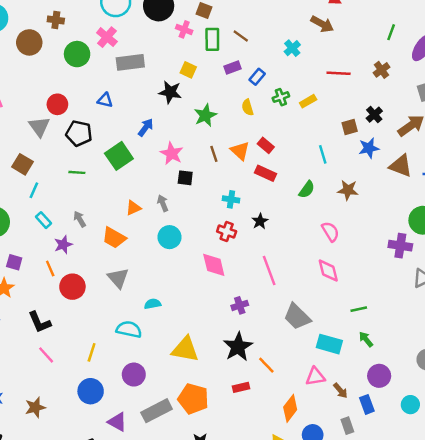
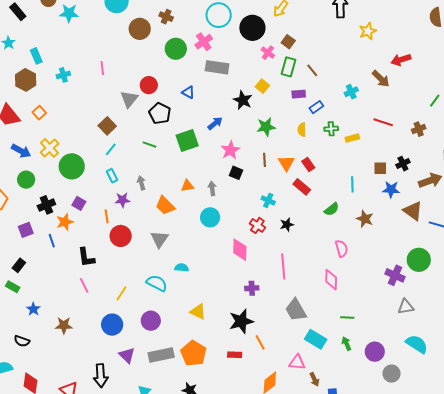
yellow triangle: (185, 349) -> (198, 312), size x0.7
purple circle: (379, 376) -> (375, 352), moved

